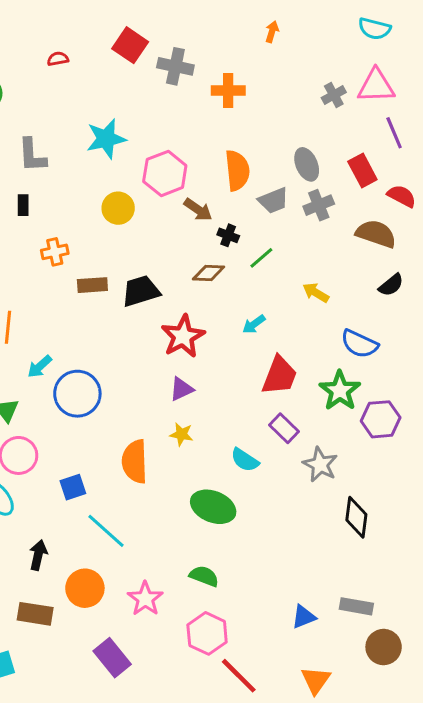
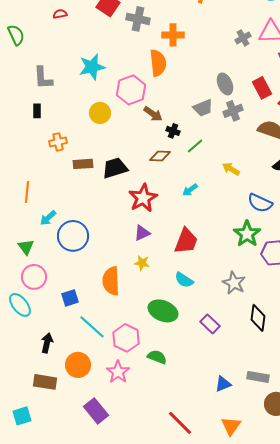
orange semicircle: (237, 170) -> (158, 63), moved
red trapezoid: (279, 376) -> (186, 241), moved
purple rectangle: (284, 428) -> (210, 324), moved
pink hexagon: (207, 633) -> (126, 338), moved

